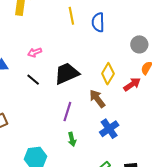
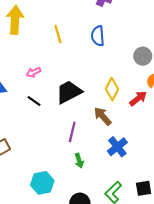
yellow line: (71, 16) -> (58, 34), moved

